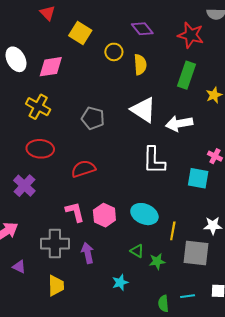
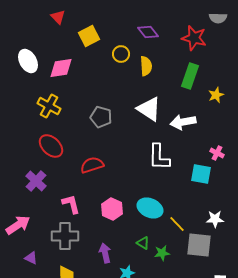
yellow square: (80, 33) -> (89, 36), turned 30
red ellipse: (40, 149) -> (51, 146), turned 40
pink L-shape: (75, 212) -> (71, 204), moved
yellow line: (173, 231) -> (177, 224), turned -54
purple arrow: (88, 253) -> (105, 253), moved

